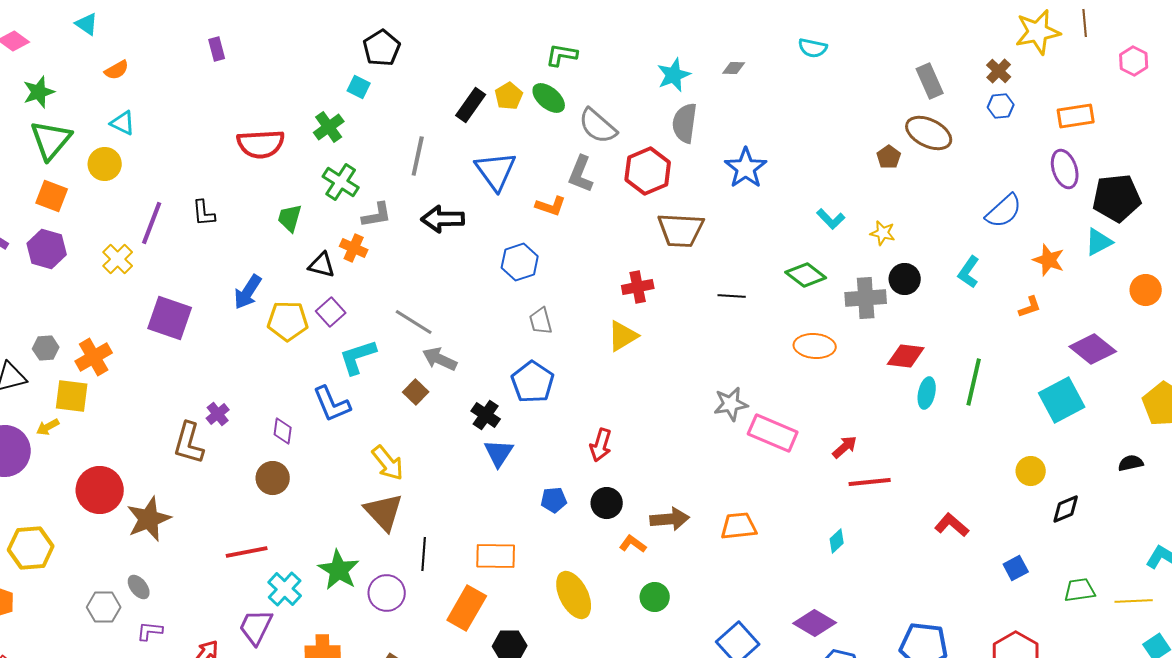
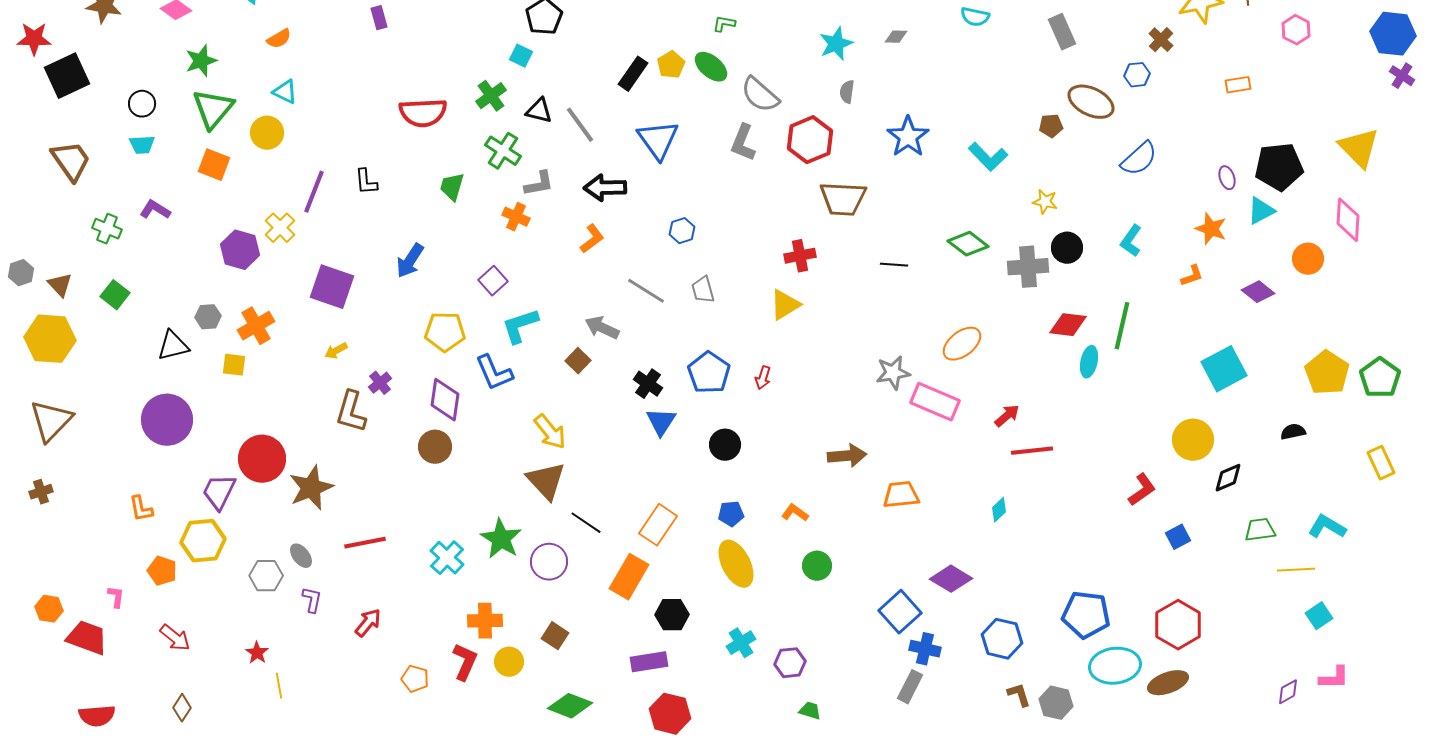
green L-shape: (562, 55) -> (724, 24), size x0.7
gray rectangle: (930, 81) -> (1062, 32), moved
blue hexagon: (1001, 106) -> (1137, 75), moved
orange rectangle: (1076, 116) -> (1238, 85), size x0.7
gray semicircle: (685, 123) -> (847, 92), size x0.6
gray line: (418, 156) -> (580, 125), turned -48
brown pentagon: (889, 157) -> (1051, 126), turned 30
purple ellipse: (1065, 169) -> (1227, 178), moved, size x0.6
orange L-shape: (551, 206) -> (592, 239), moved, turned -56
blue semicircle: (1004, 211) -> (1139, 159), moved
cyan L-shape: (831, 219) -> (988, 157), moved, size x1.4
purple hexagon: (47, 249) -> (240, 250), moved
blue hexagon: (520, 262) -> (682, 231), size x0.7
black triangle: (322, 265) -> (539, 111), moved
yellow pentagon: (288, 321) -> (445, 332), moved
gray line: (414, 322) -> (646, 291), moved
orange ellipse: (815, 346) -> (962, 344), moved, turned -42
purple diamond: (1093, 349) -> (1258, 292), moved, size x0.7
blue pentagon: (533, 382) -> (709, 373), moved
green line: (974, 382) -> (1122, 326), moved
yellow square: (72, 396) -> (234, 365), size x0.7
yellow arrow: (48, 427) -> (336, 351), moved
purple diamond: (283, 431) -> (445, 400), size x1.6
red arrow: (601, 445) -> (763, 378), moved, size x0.7
yellow circle: (1031, 471) -> (1193, 440), size x1.4
blue pentagon: (554, 500) -> (731, 514), moved
black circle: (607, 503) -> (725, 445), moved
brown arrow: (670, 519) -> (847, 456), moved
red L-shape: (952, 525) -> (1142, 490), moved, turned 104
yellow hexagon: (31, 548) -> (203, 541), moved
red line: (247, 552) -> (365, 543), moved
black line: (424, 554) -> (586, 523), turned -60
orange rectangle: (496, 556) -> (658, 525), turned -57
green trapezoid: (1080, 590) -> (1260, 530), moved
purple diamond: (815, 623) -> (951, 579), moved
purple trapezoid: (256, 627) -> (219, 492), moved
purple L-shape: (150, 631) -> (312, 600), turned 96

